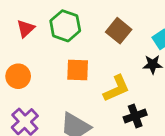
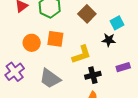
orange circle: (18, 76) -> (32, 43), moved

